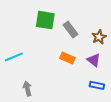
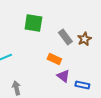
gray rectangle: (71, 30) -> (65, 37), moved
purple triangle: (94, 60) -> (63, 76), moved

